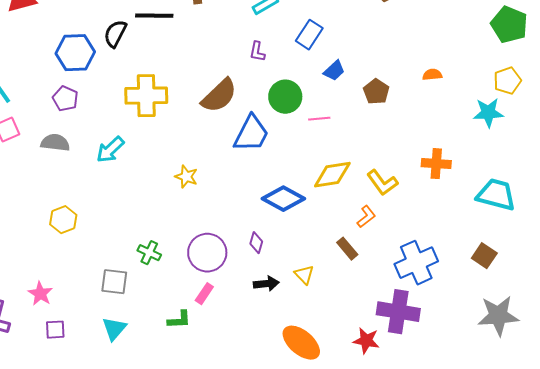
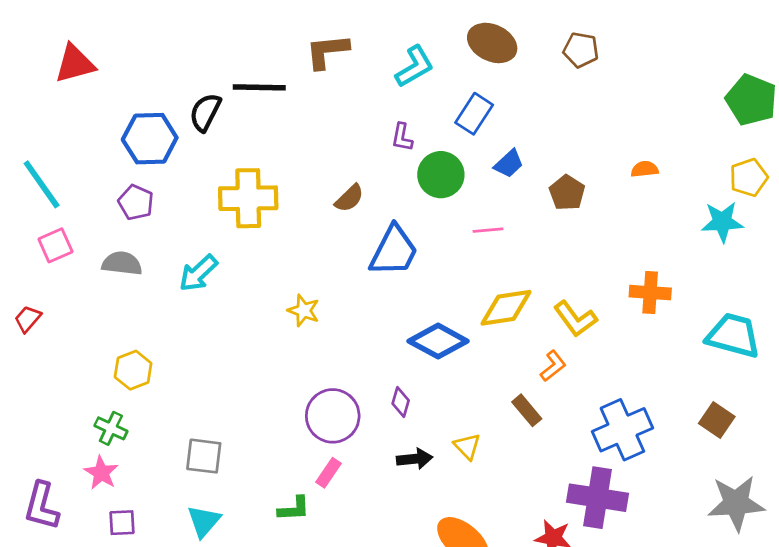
brown semicircle: (219, 96) -> (349, 198), size x0.6
green circle: (285, 97) -> (441, 175), moved
green cross: (149, 253) -> (111, 428), moved

